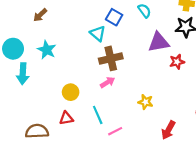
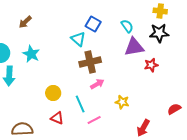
cyan semicircle: (144, 11) -> (127, 26), moved
pink arrow: (108, 82) -> (97, 84), moved
cyan line: (98, 115) -> (80, 104), moved
red triangle: (66, 118) -> (57, 118), moved, turned 32
pink line: (115, 131) -> (94, 120), moved

